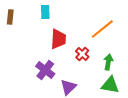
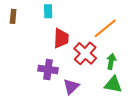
red cross: (82, 54) -> (85, 53), size x1.6
purple cross: (45, 70) -> (48, 69), turned -30

